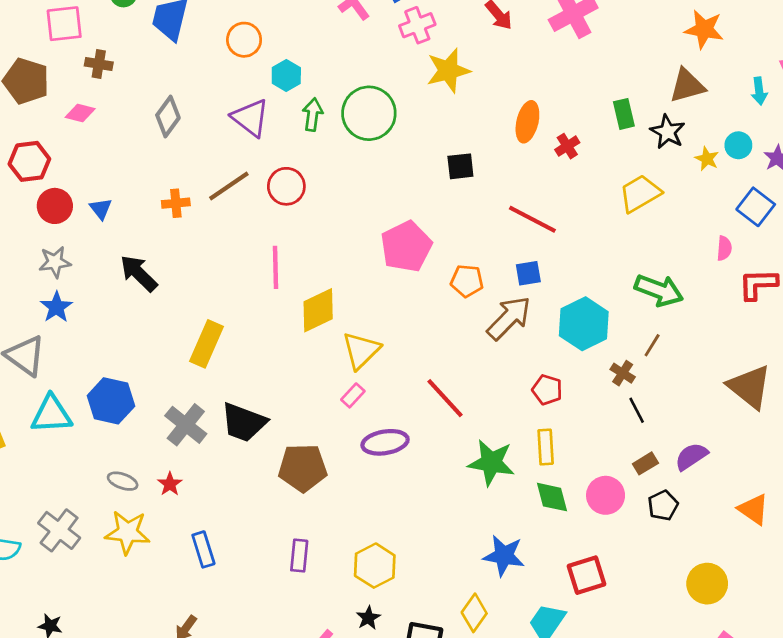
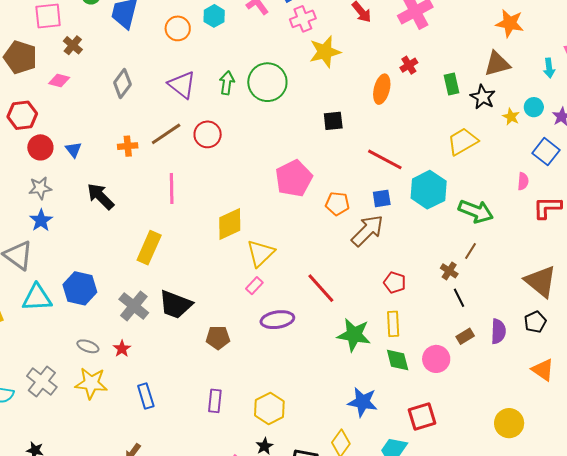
brown cross: (99, 64) -> (73, 45), turned 30
cyan hexagon: (286, 76) -> (214, 16), moved
red cross: (567, 146) -> (409, 65), moved
pink line: (276, 267) -> (172, 188), moved
cyan hexagon: (584, 324) -> (429, 190), moved
purple semicircle: (691, 456) -> (498, 331), turned 125
brown pentagon: (303, 468) -> (218, 338), size x0.7
black pentagon: (663, 505) -> (535, 322), moved

